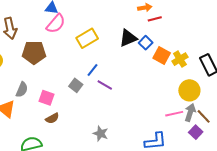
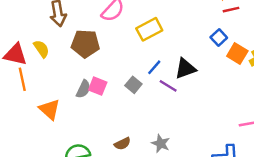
black triangle: (128, 38) -> (185, 69), moved
gray semicircle: (22, 90) -> (83, 89), moved
pink square: (47, 98) -> (98, 86), moved
brown semicircle: (52, 118) -> (122, 144), moved

